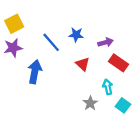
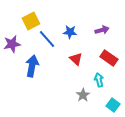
yellow square: (14, 24) -> (31, 21), moved
purple arrow: (106, 42) -> (102, 30), moved
cyan square: (123, 105) -> (113, 105), moved

